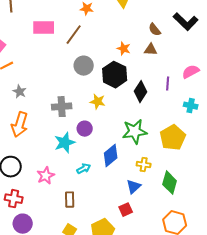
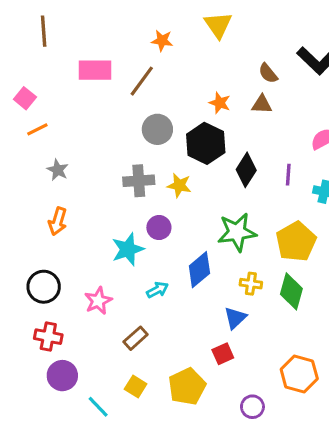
purple line: (168, 84) -> (288, 175), moved
gray cross: (62, 107) -> (139, 181), moved
orange arrow: (20, 125) -> (58, 221), size x0.7
green diamond: (170, 183) -> (291, 291), moved
brown rectangle: (70, 200) -> (136, 338), turned 49

